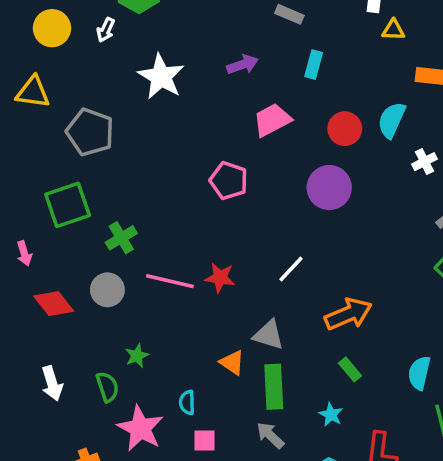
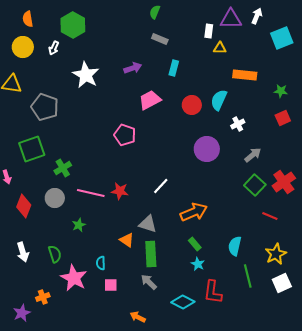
purple circle: (329, 188) -> (207, 149), moved
red diamond: (54, 304) -> (24, 206), turned 60
green star: (137, 356) -> (79, 225), moved
cyan star: (331, 415) -> (198, 264), moved

